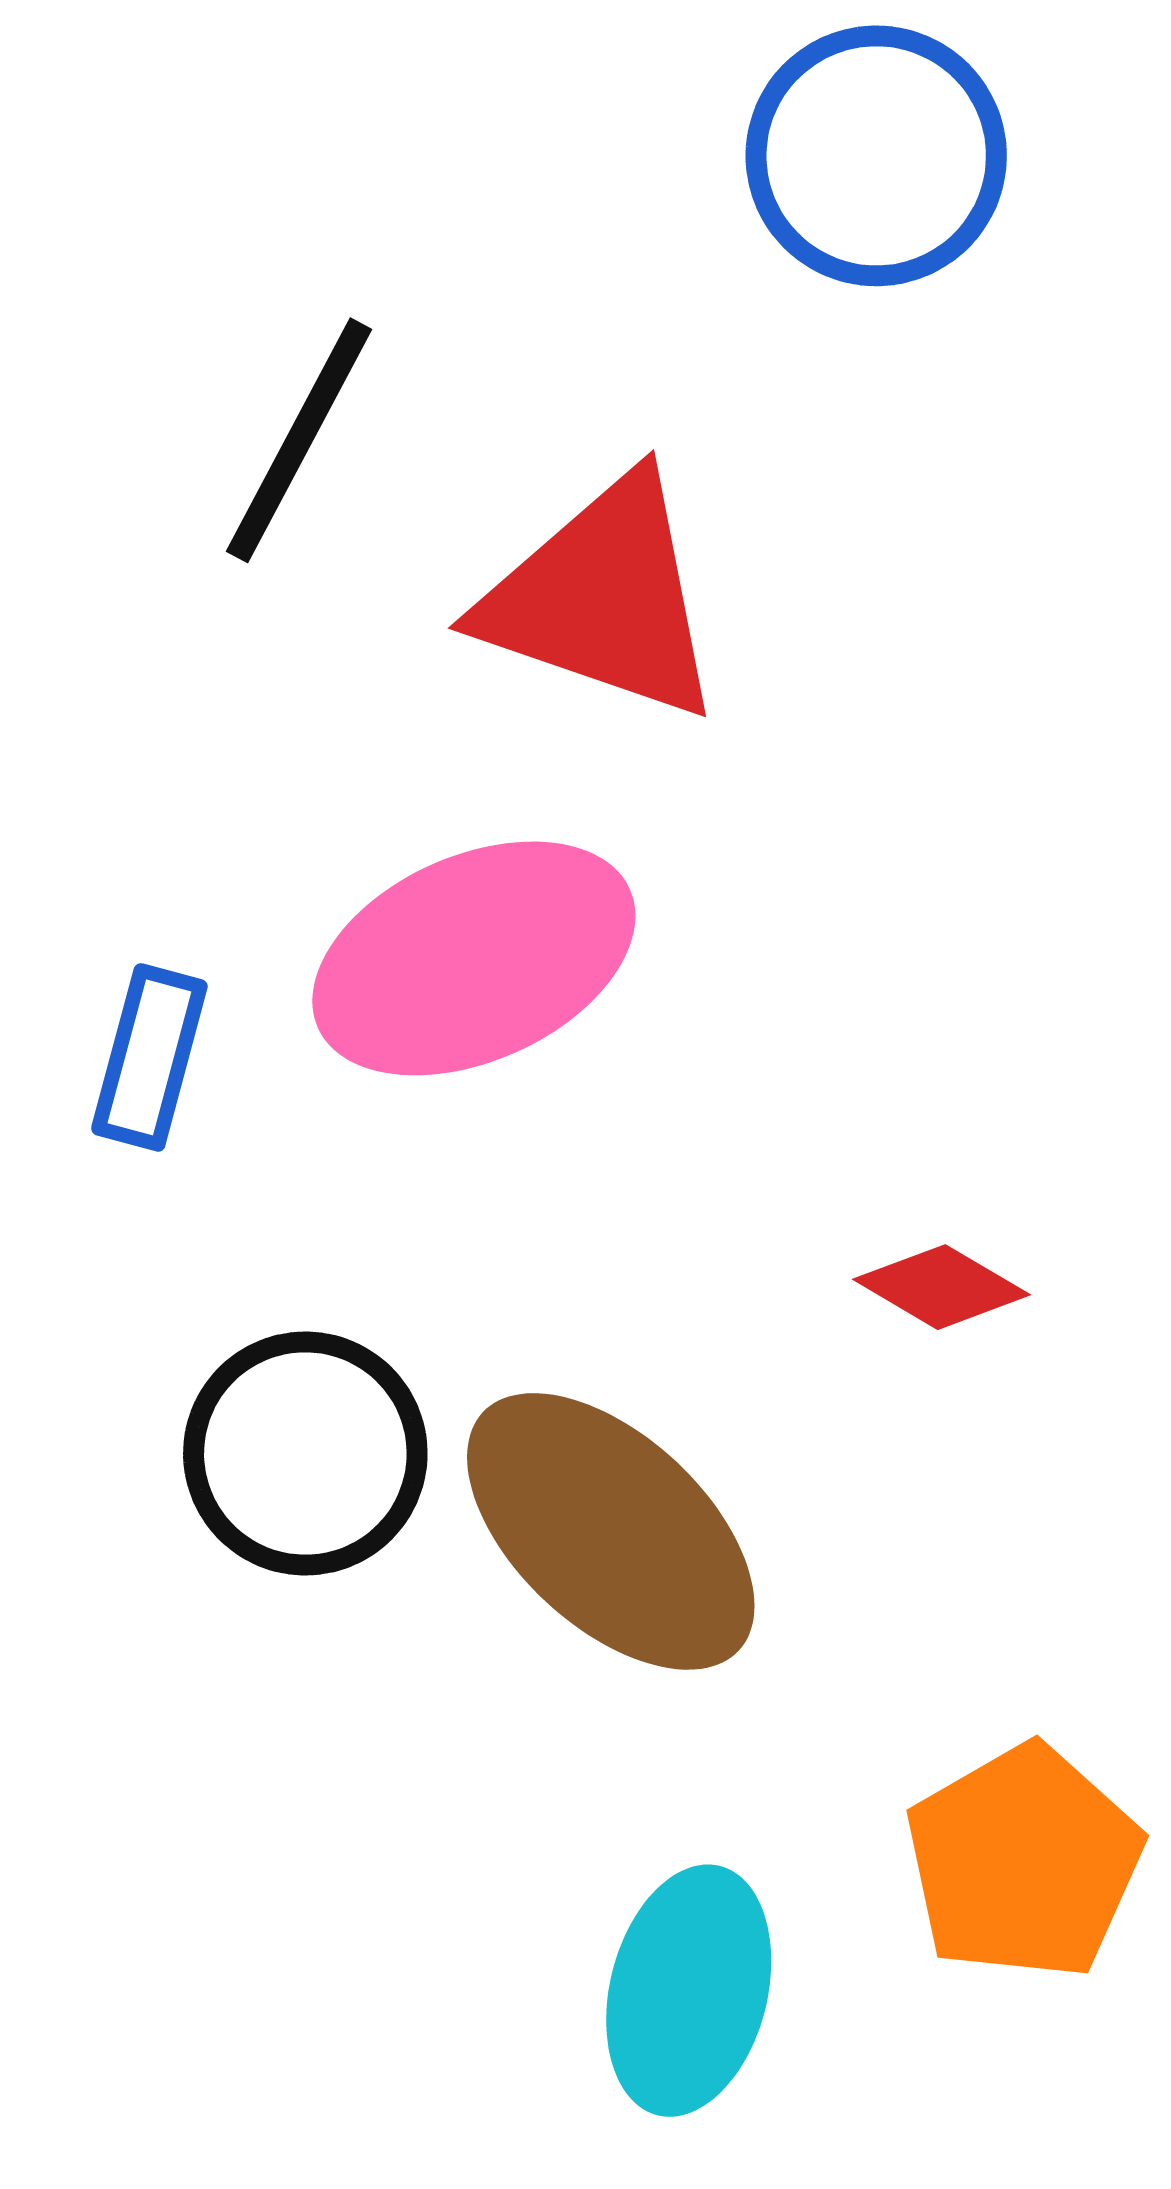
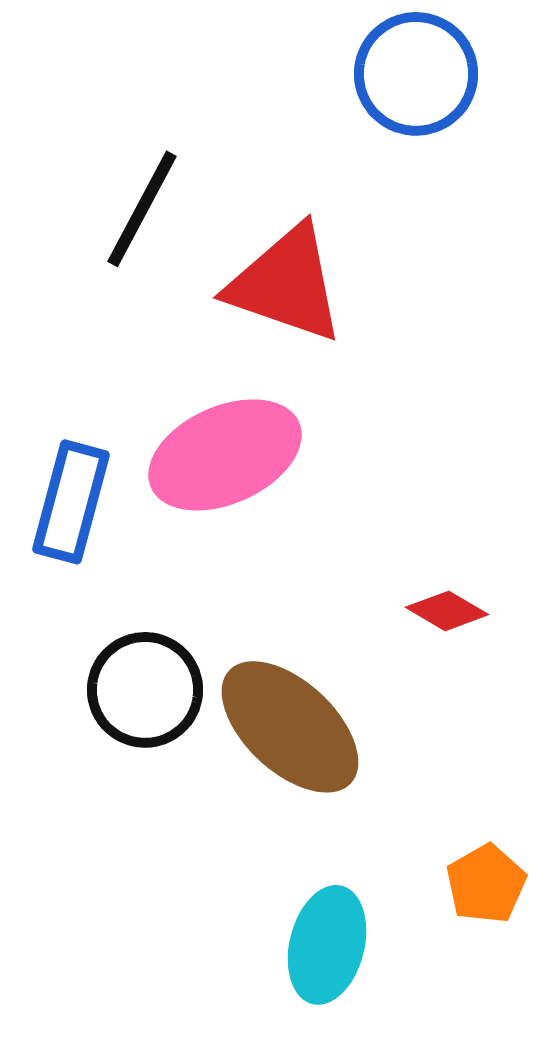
blue rectangle: (149, 1057) -> (71, 502), size x1.4
orange pentagon: (1024, 1862) -> (486, 884), size x0.7

